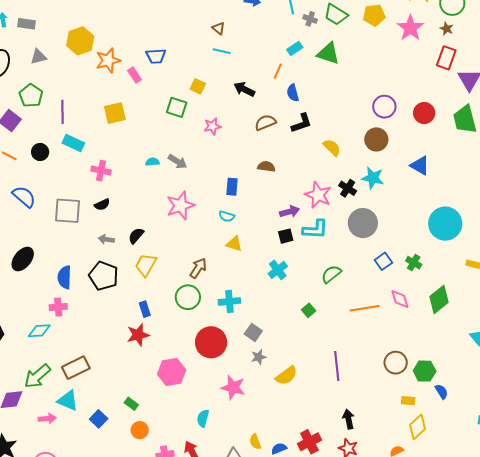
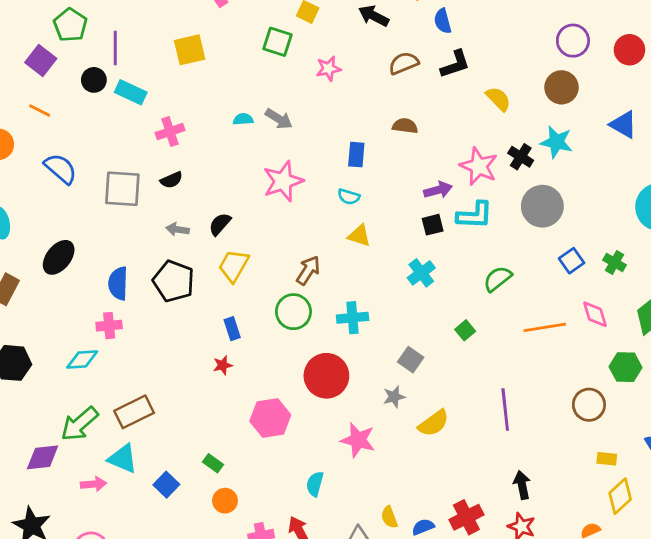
black circle: (40, 152) -> (94, 80), moved
pink cross: (101, 171) -> (170, 132), turned -30
gray square: (253, 332) -> (411, 360), moved
red star: (138, 335) -> (223, 365), size x0.6
green hexagon: (425, 371) -> (626, 367), moved

